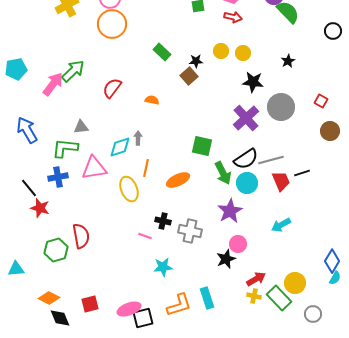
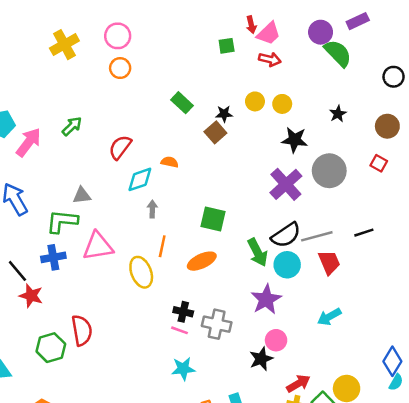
orange circle: (112, 24) -> (120, 68), size x0.6
green arrow: (73, 71) -> (72, 126), size x0.7
pink arrow: (53, 84) -> (29, 142), moved
brown circle: (330, 131) -> (387, 126), moved
green square: (202, 146) -> (213, 219), moved
cyan diamond: (120, 147) -> (140, 179), moved
black line: (302, 173) -> (364, 233), moved
pink line: (145, 236) -> (180, 330), moved

